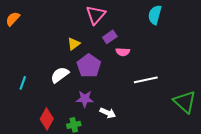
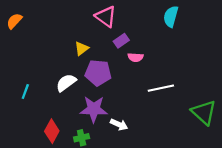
pink triangle: (96, 15) -> (106, 17), turned -35
purple pentagon: (89, 66) -> (98, 73), turned -30
purple star: (85, 99) -> (94, 109), size x1.4

